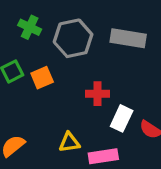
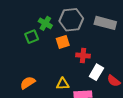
green cross: (30, 27) -> (45, 23), moved
orange square: (42, 78) -> (63, 42), moved

